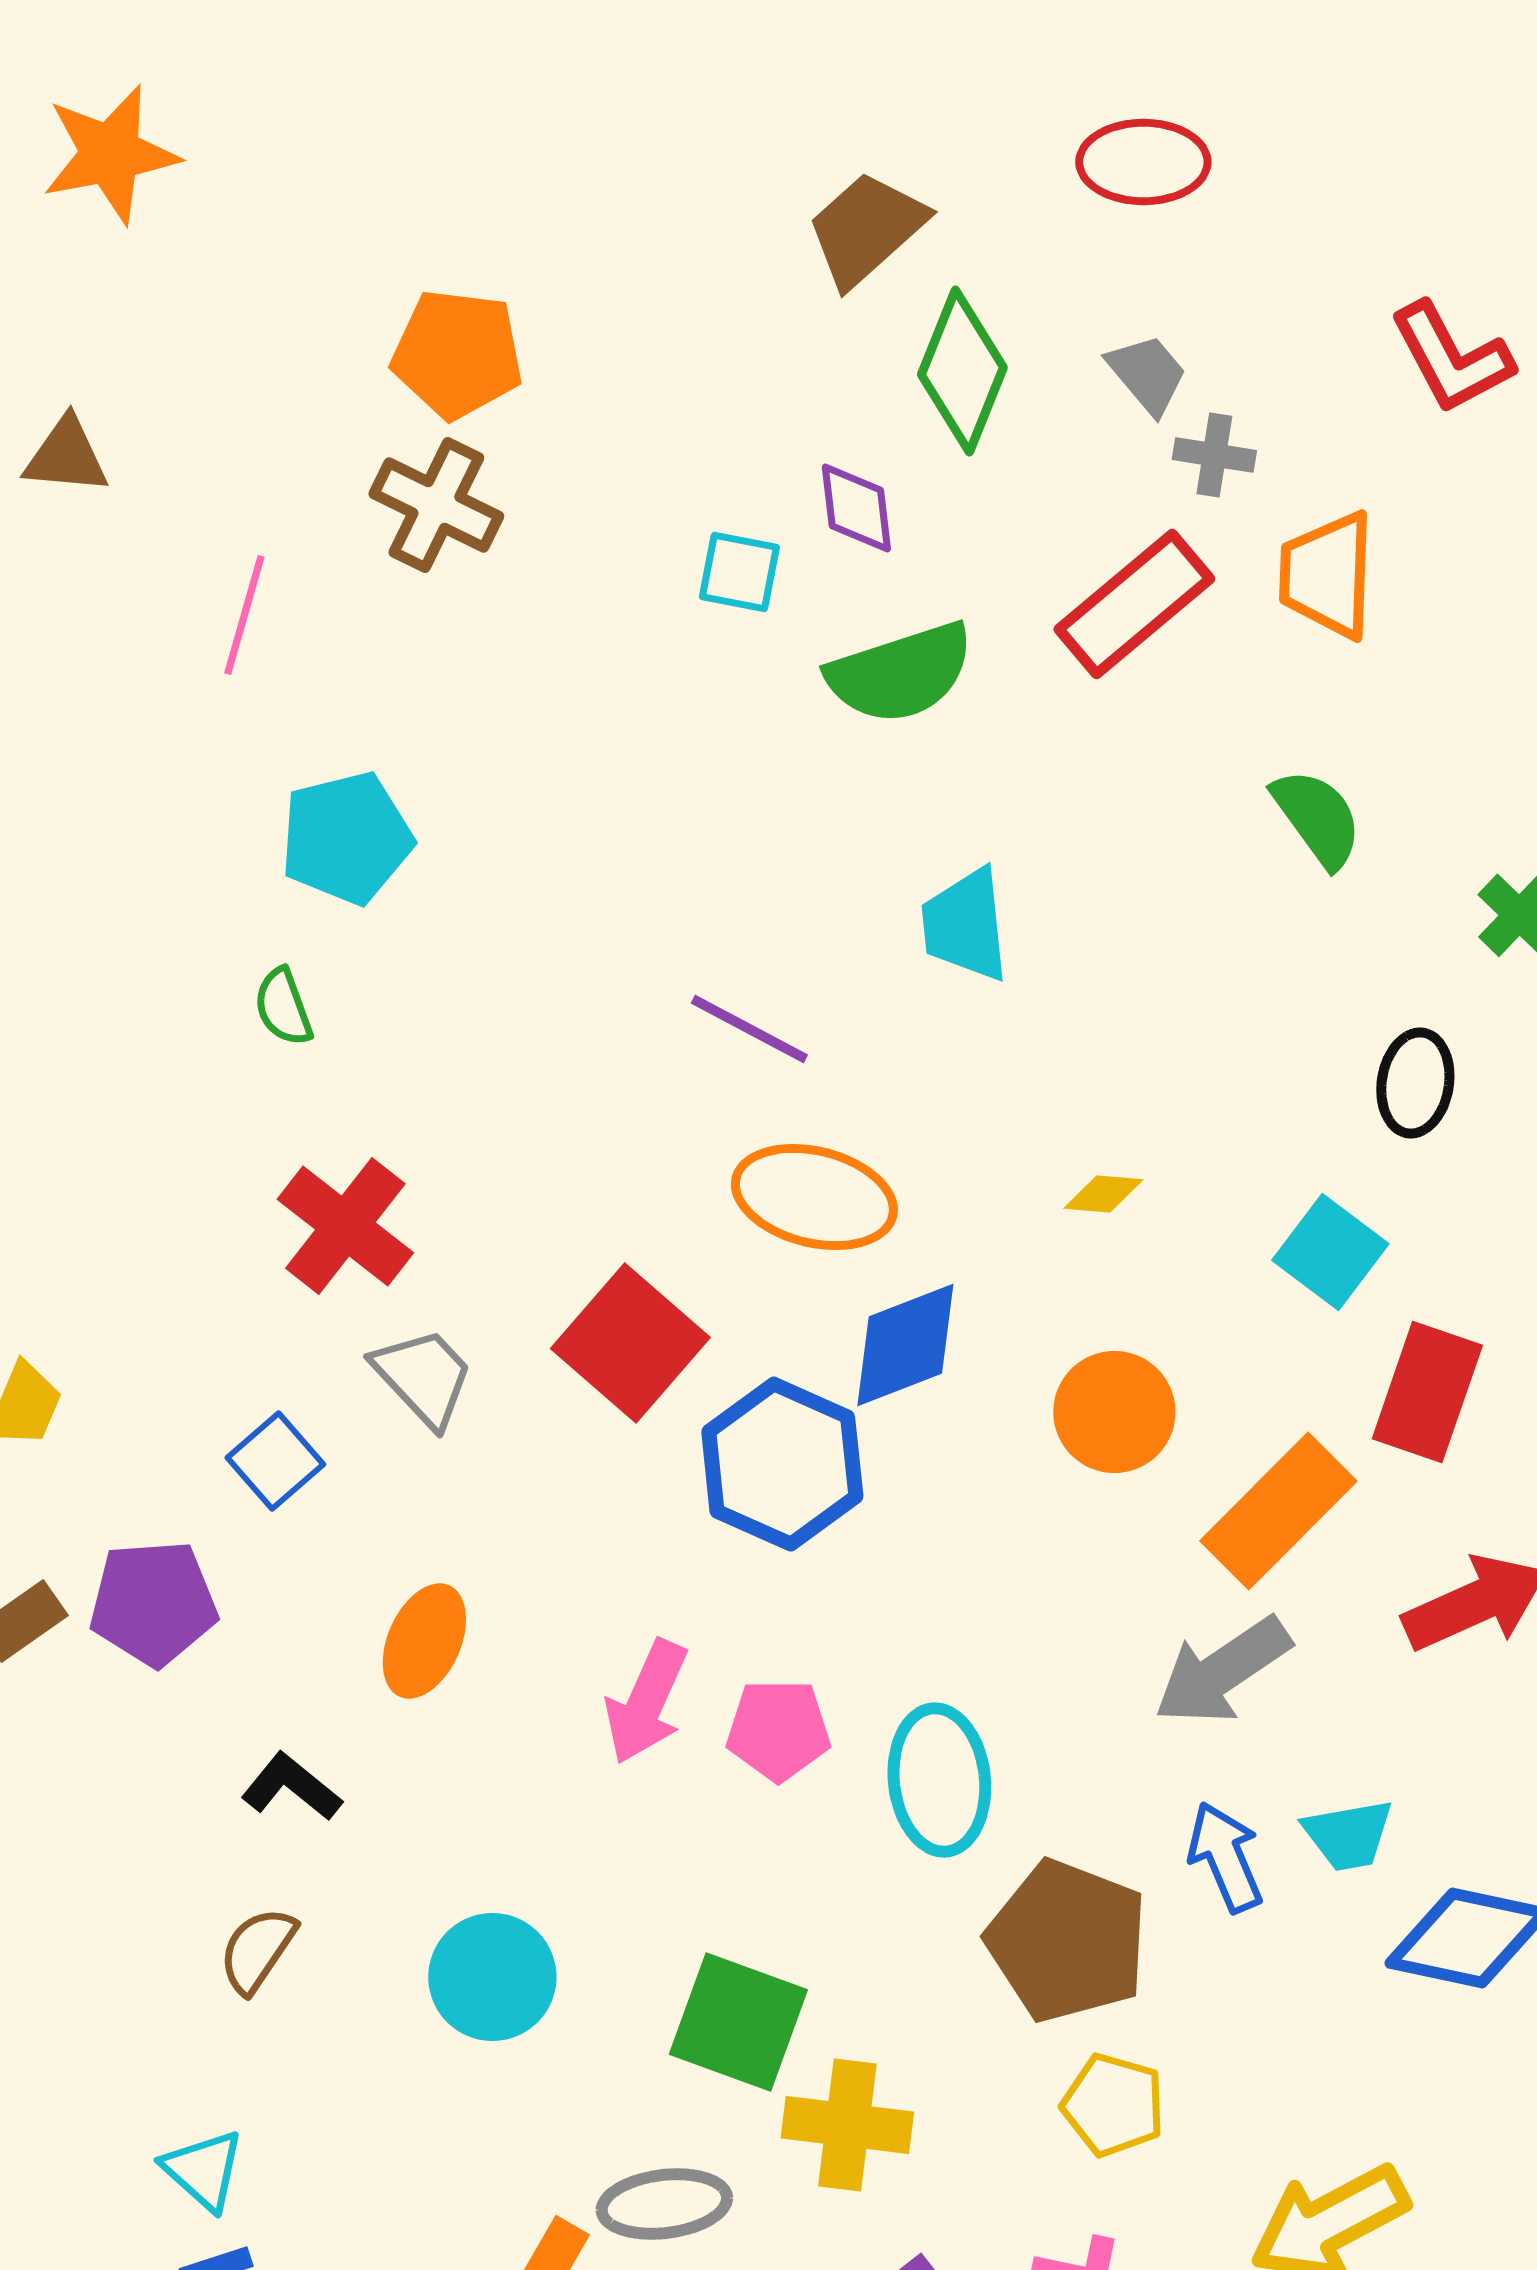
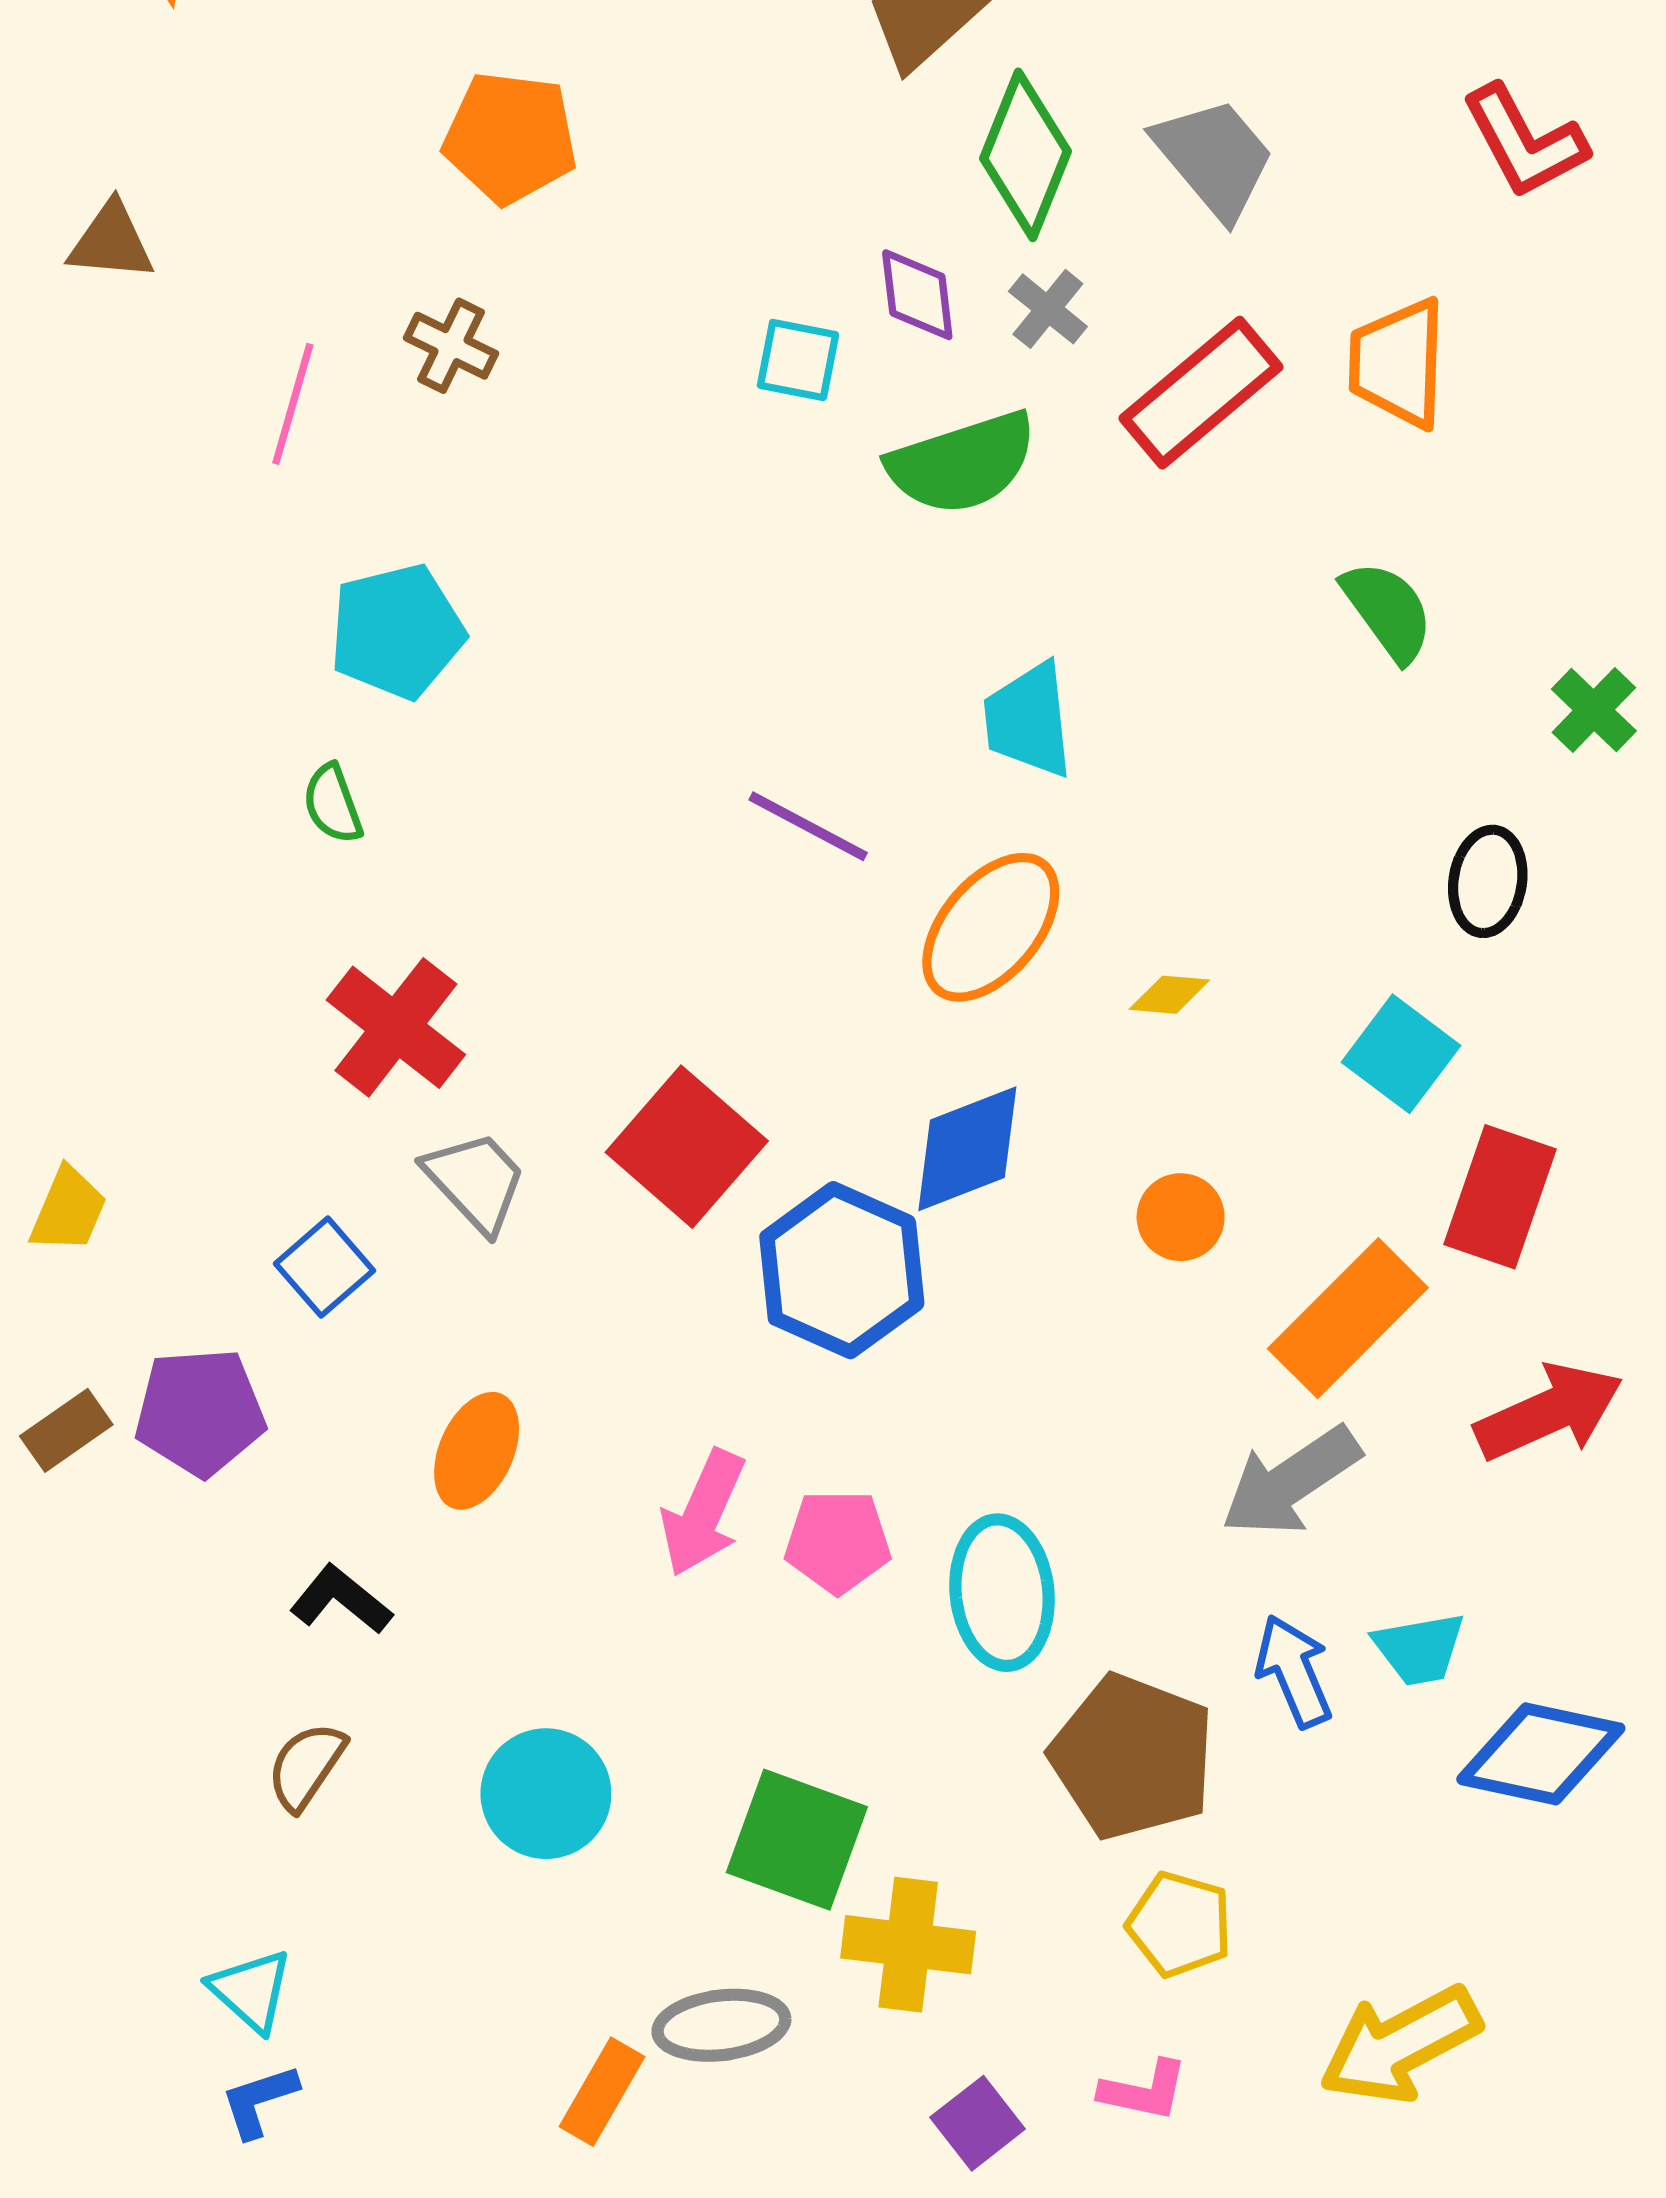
gray trapezoid: (1147, 374) -> (1214, 158), size x1.5
gray cross: (1214, 455) -> (1048, 309), moved, turned 30
brown cross: (436, 505) -> (451, 346), moved, size x0.7
orange ellipse: (814, 1197) -> (991, 927), moved, turned -64
orange circle: (1114, 1412) -> (1181, 1217), size x0.7

